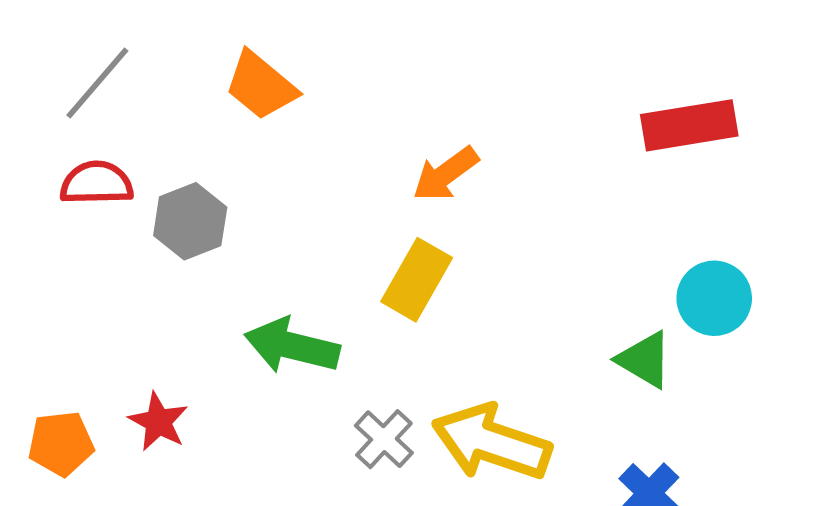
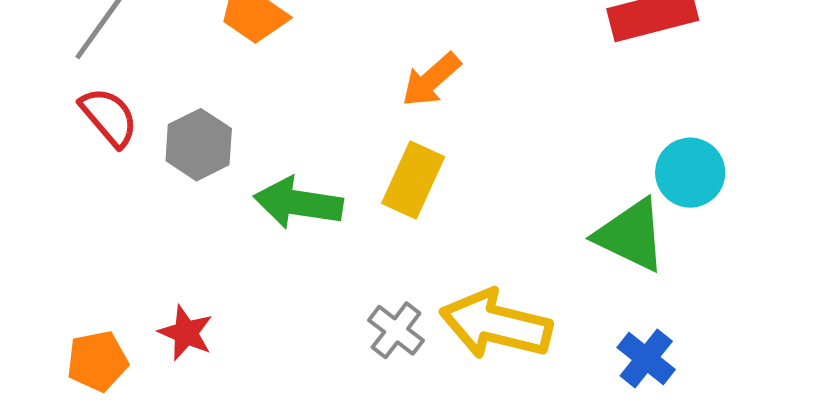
red semicircle: (97, 183) -> (109, 117), turned 56
green arrow: (292, 346) -> (298, 203), moved
green triangle: (645, 360) -> (631, 235), size x1.4

